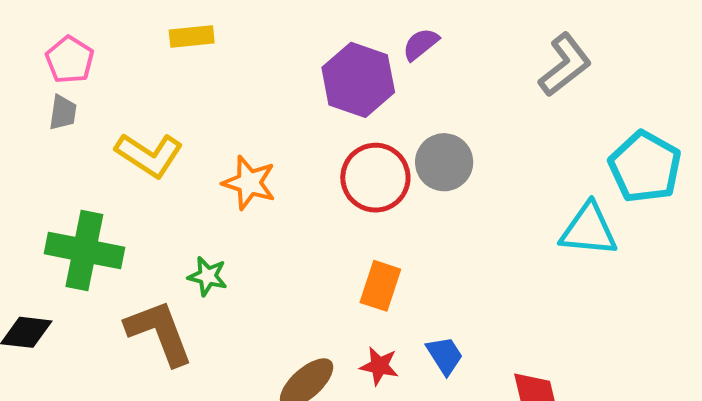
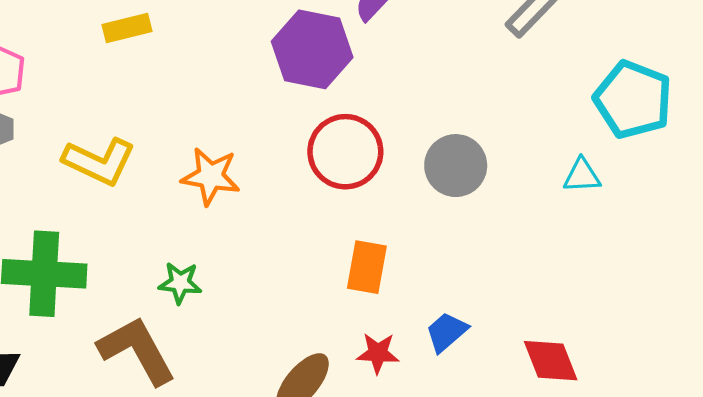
gray circle: (444, 162) -> (456, 166), moved
cyan triangle: (589, 230) -> (582, 176), size x0.6
blue trapezoid: (445, 355) -> (446, 332), turned -90

